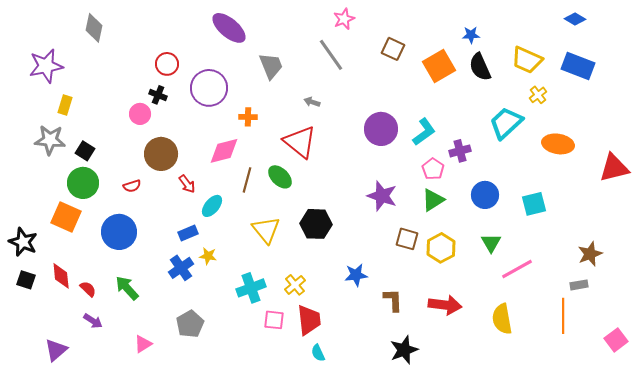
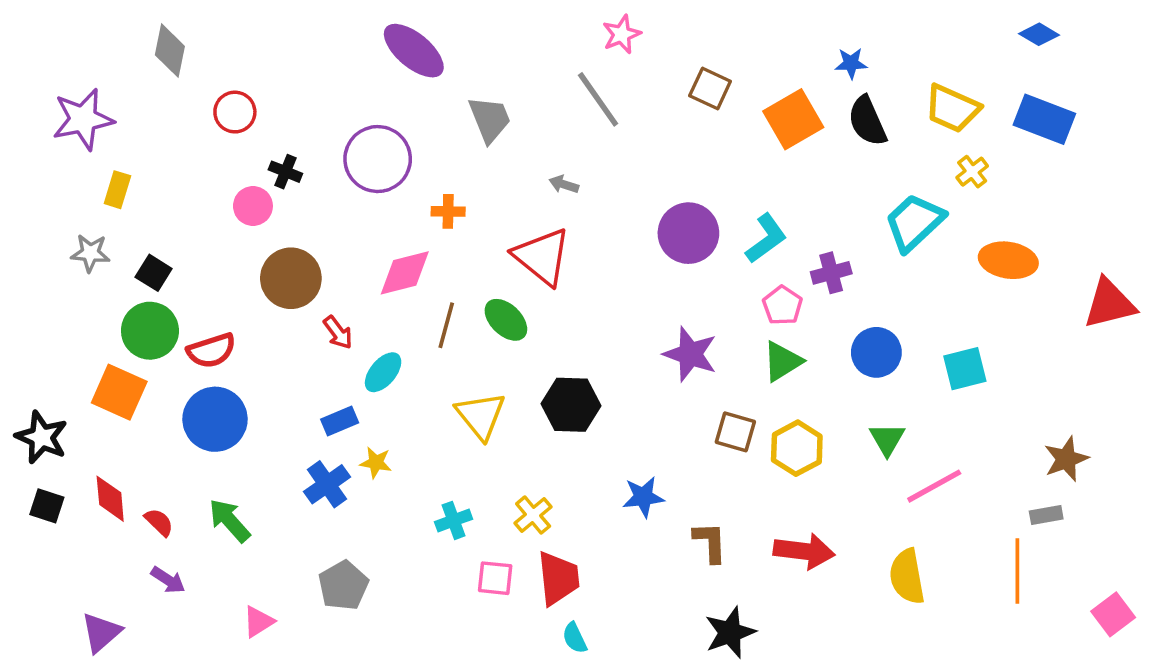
red circle: (167, 64) -> (235, 112), moved
gray star: (50, 140) -> (90, 253), size x0.7
red semicircle: (132, 186) -> (211, 351), moved, size x1.5
cyan cross: (251, 288) -> (454, 520), size x0.7

